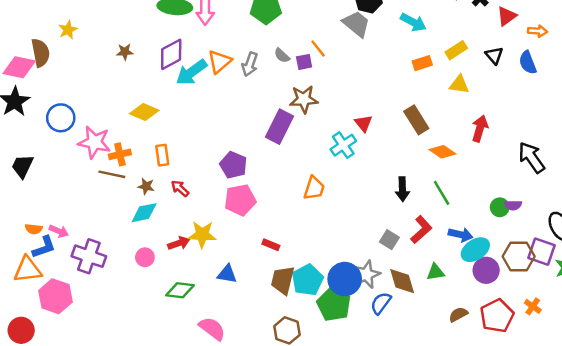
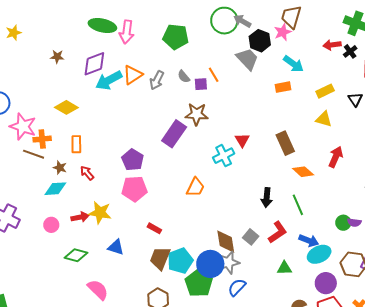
orange rectangle: (422, 63) -> (283, 87), moved
purple circle: (486, 270) -> (326, 283), moved
brown diamond: (402, 281) -> (226, 242), moved

